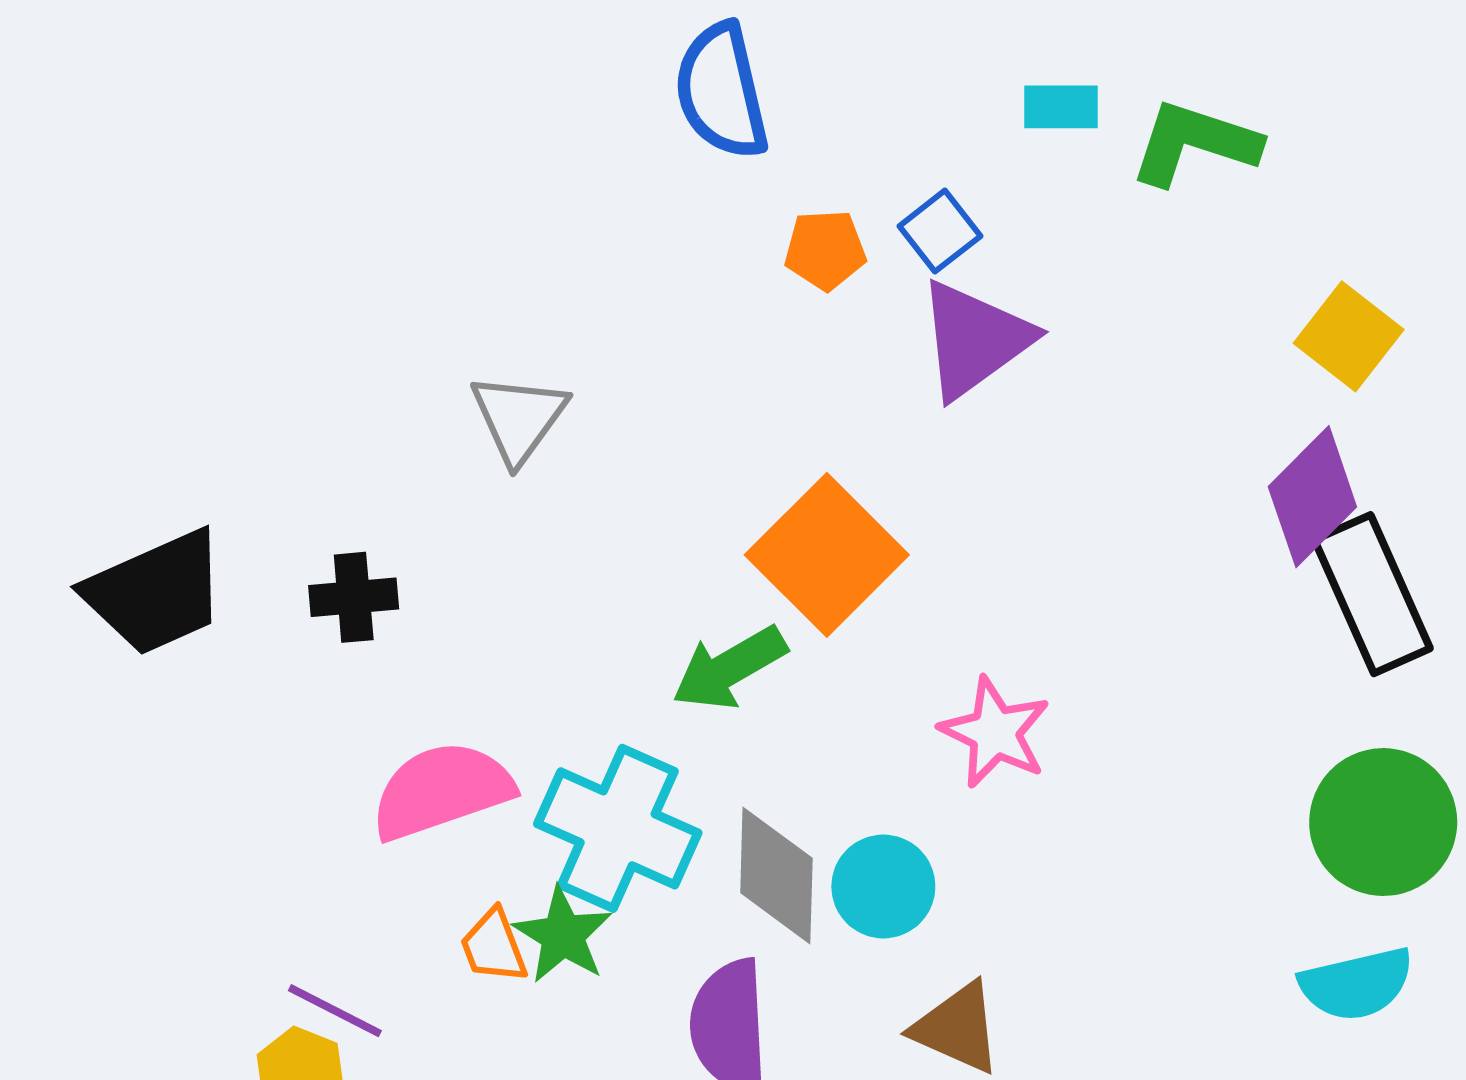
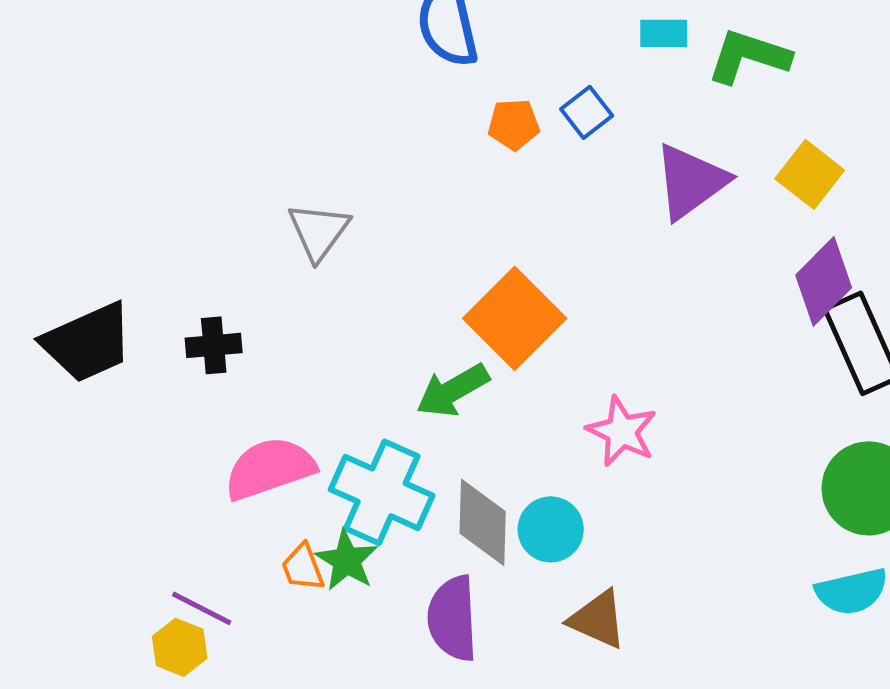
yellow square: (1349, 336) -> (810, 174), moved
purple triangle: (975, 340) -> (691, 181), moved

